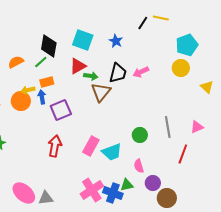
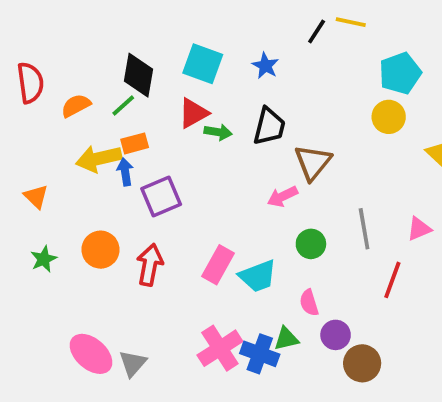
pink arrow: (141, 72) -> (282, 197), moved
yellow arrow: (28, 90) -> (99, 159), size x1.6
brown triangle: (101, 92) -> (313, 162), moved
orange circle: (21, 101) -> (100, 250), moved
gray triangle: (46, 198) -> (133, 363), turned -42

